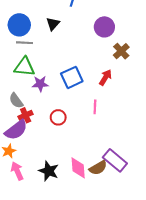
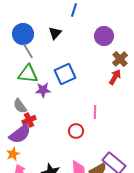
gray line: (25, 43) -> (28, 51), turned 56
blue square: (72, 77) -> (65, 74), moved
red arrow: (105, 77) -> (115, 77), moved
red circle: (58, 117) -> (76, 131), moved

